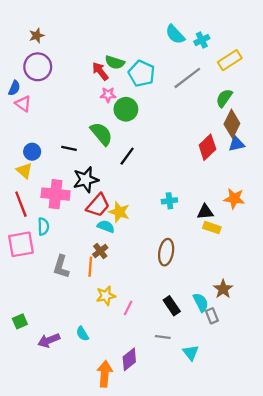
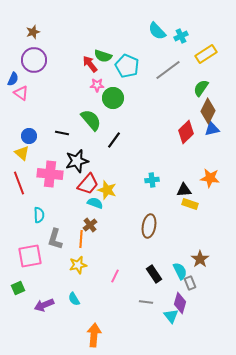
cyan semicircle: (43, 226) -> (39, 215), moved
pink square: (21, 244) -> (30, 256), moved
yellow star: (106, 296) -> (78, 265), moved
purple diamond: (129, 359) -> (180, 303), moved, turned -35

